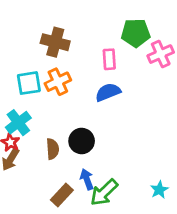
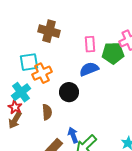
green pentagon: (136, 33) -> (113, 53), moved
orange cross: (58, 82) -> (42, 73), moved
black circle: (82, 141) -> (69, 92), moved

